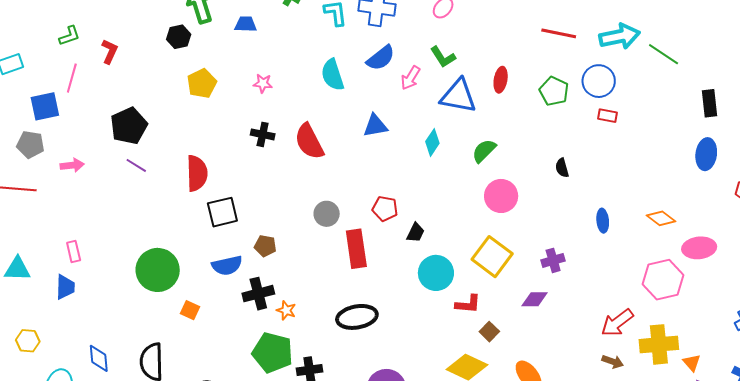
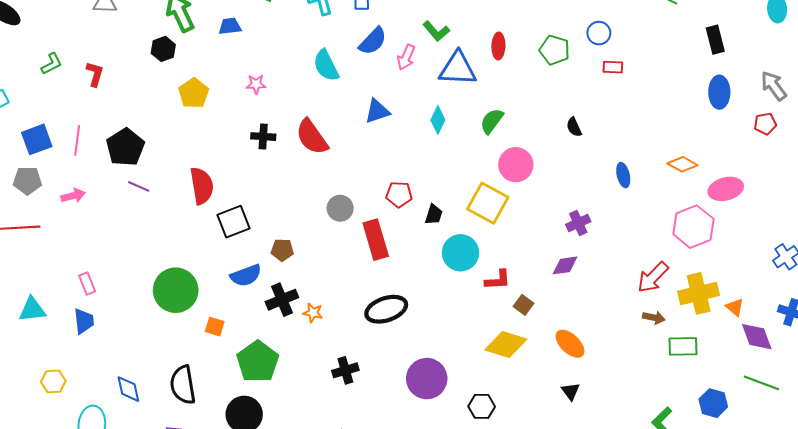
pink line: (72, 78) -> (77, 140), moved
blue circle: (599, 81) -> (599, 33), size x0.7
yellow square: (492, 257) -> (488, 203), moved
green pentagon: (272, 353) -> (258, 362), moved, turned 30

